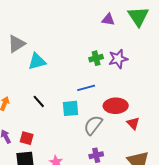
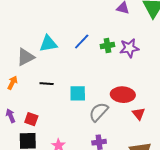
gray triangle: (16, 44) -> (26, 57), moved
blue line: (86, 88) -> (82, 41), moved, turned -36
black line: (39, 101) -> (47, 84), turned -48

